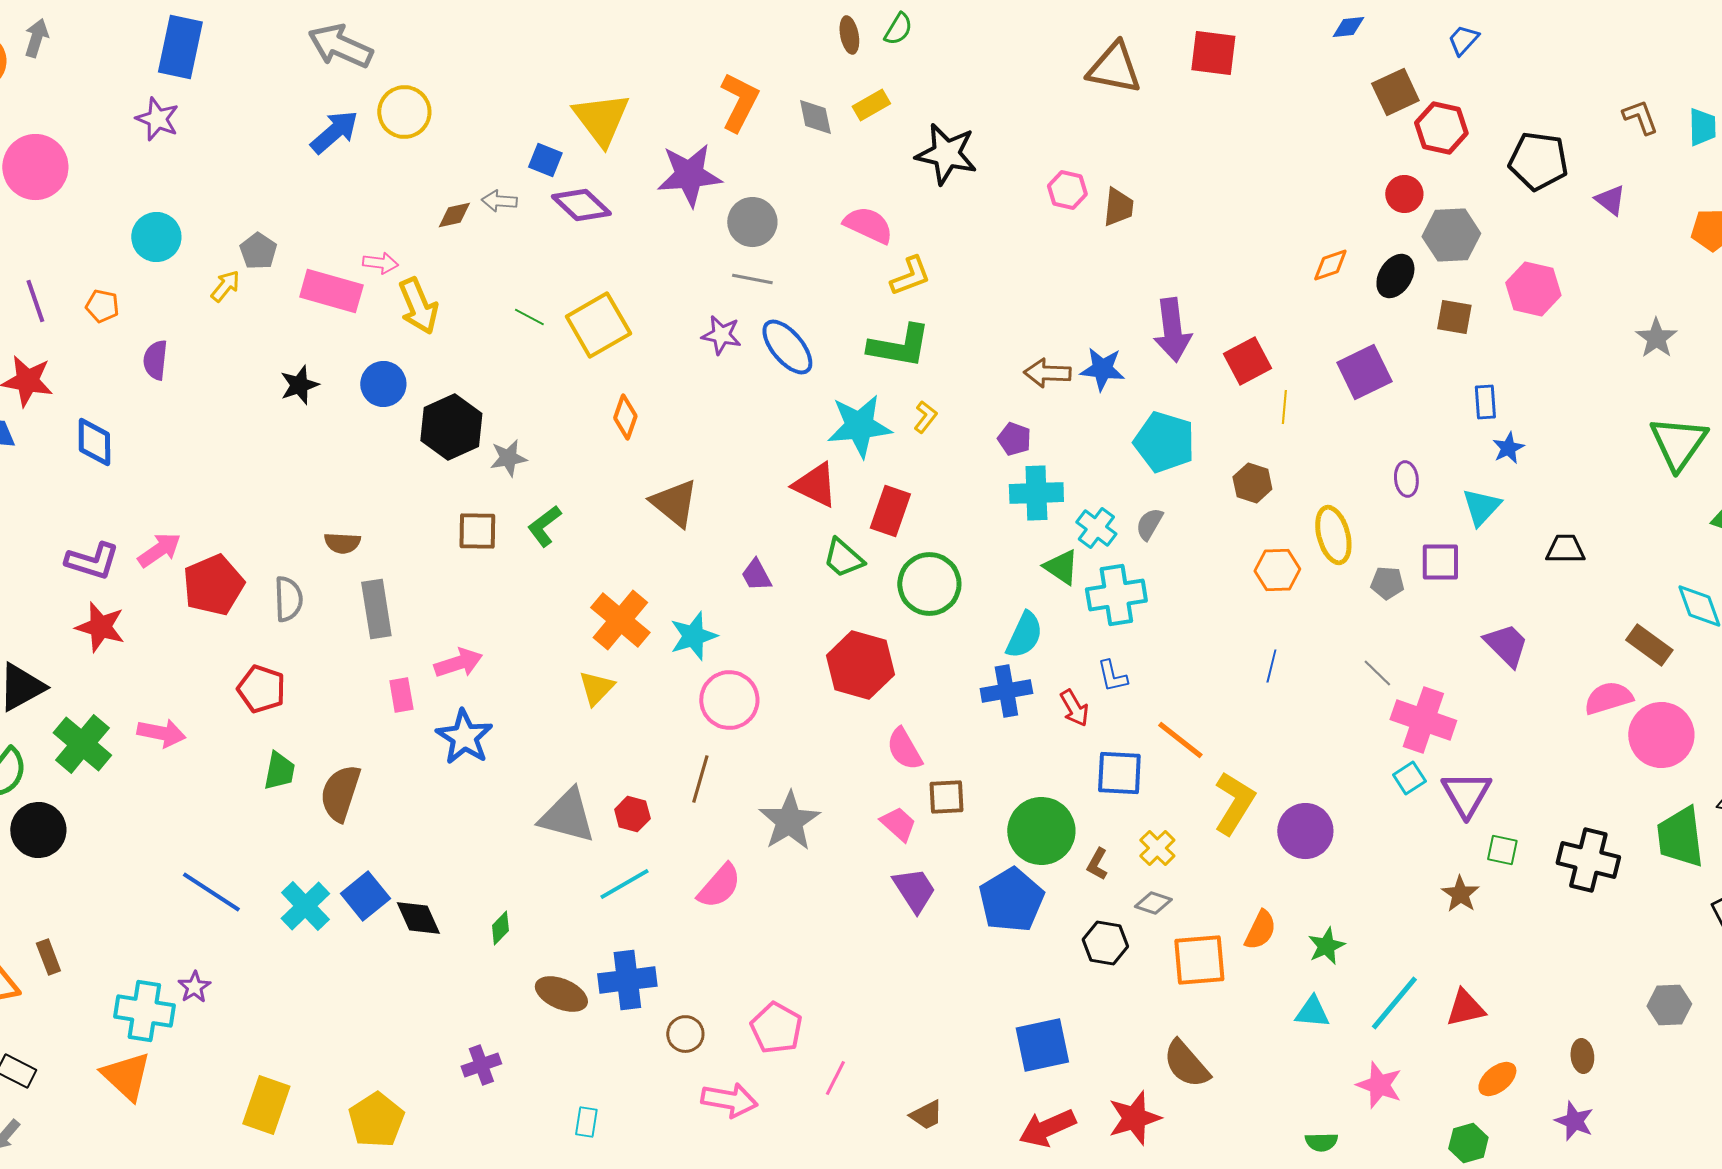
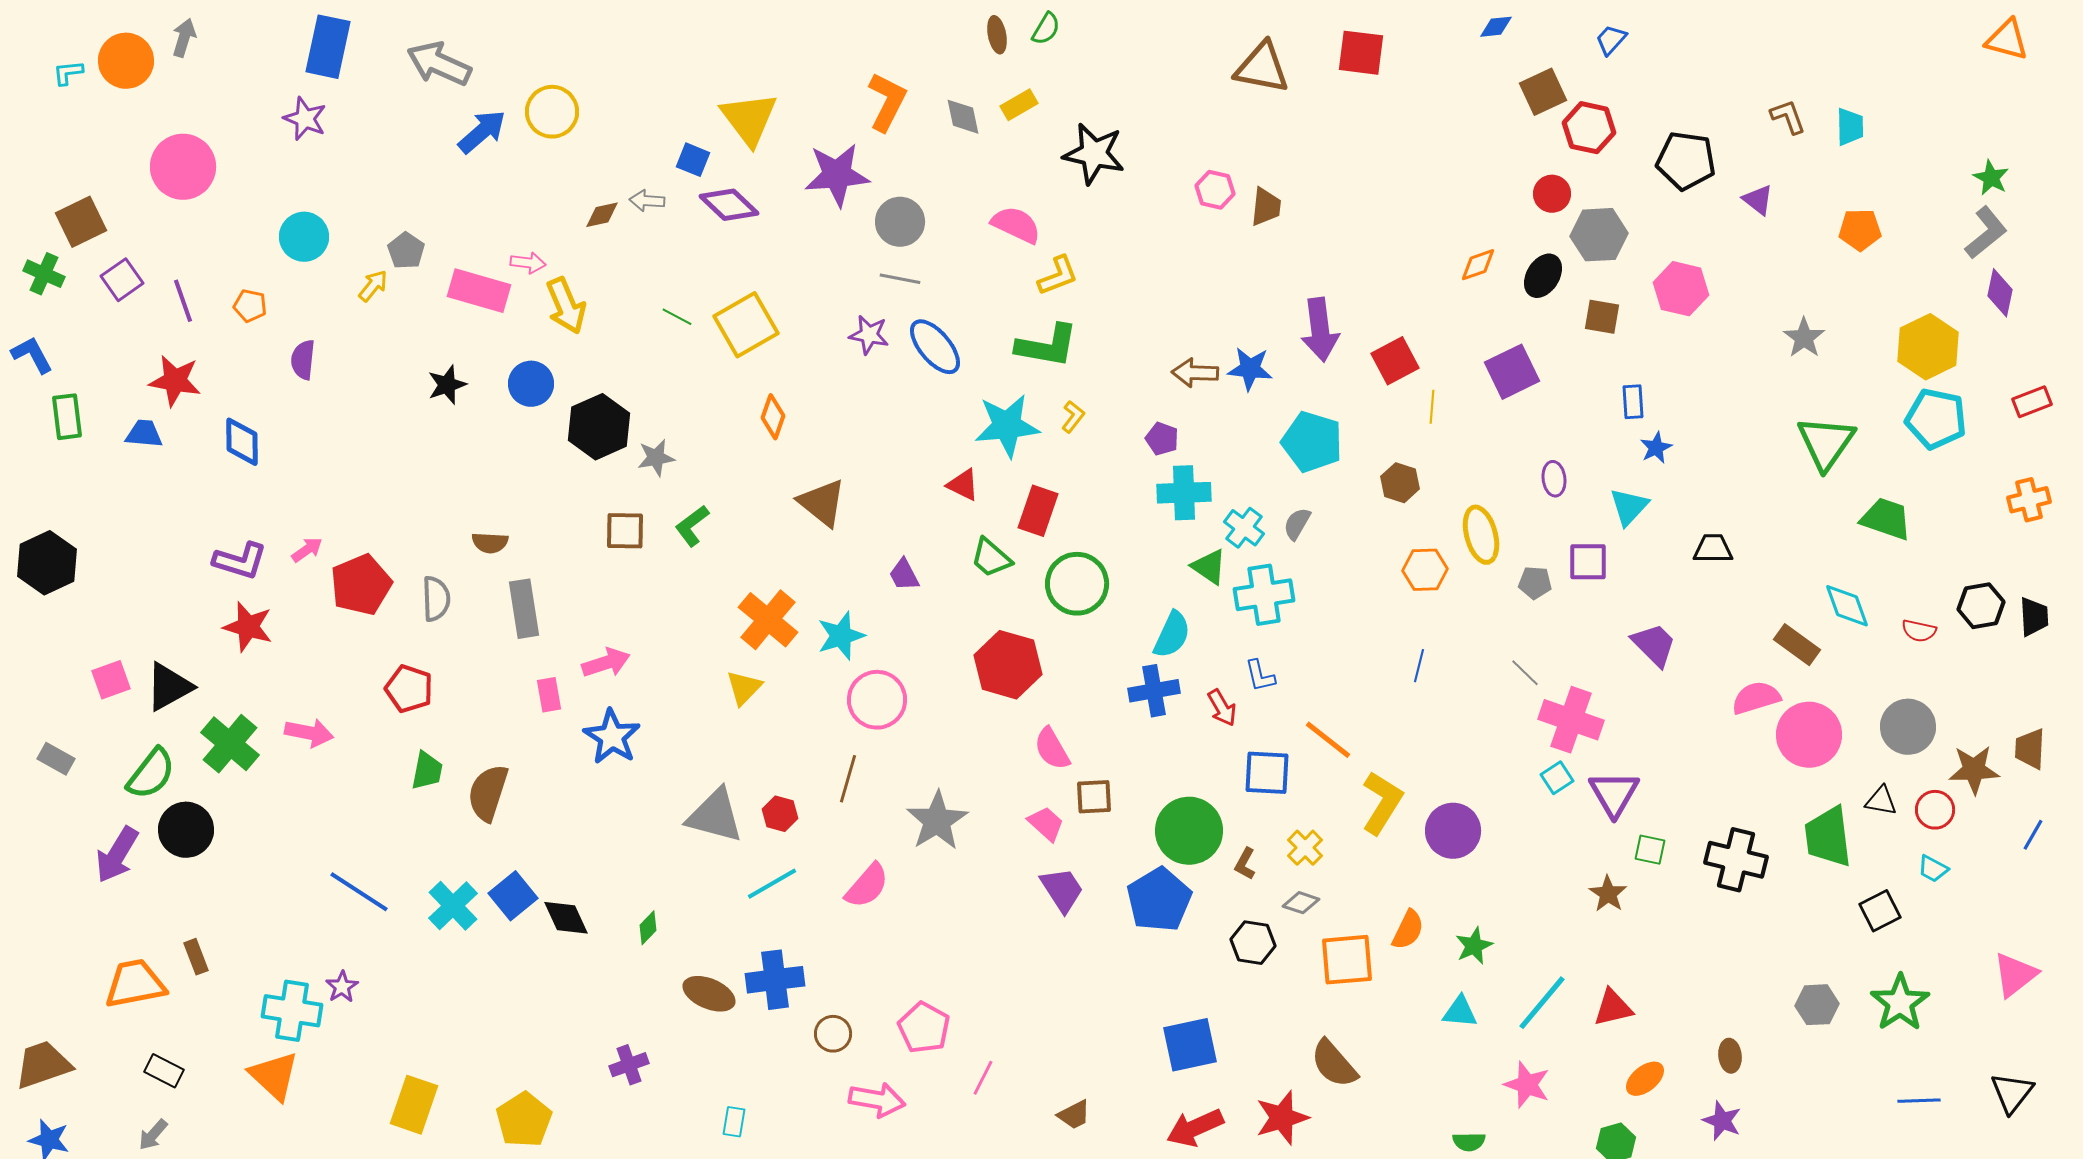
gray arrow: (340, 46) -> (439, 64), moved
red triangle: (815, 485) -> (963, 485), size x0.7
pink arrow: (159, 550) -> (307, 550), size x0.7

